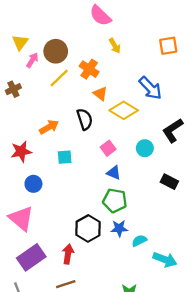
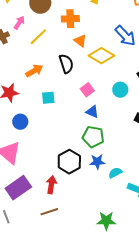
pink arrow: (32, 60) -> (19, 23), moved
orange cross: (89, 69) -> (70, 19), turned -36
yellow line: (59, 78) -> (38, 37), moved

